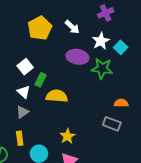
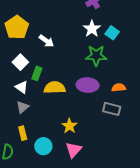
white arrow: (72, 27) -> (46, 41), moved
yellow pentagon: (40, 28) -> (17, 27), moved
purple ellipse: (77, 57) -> (88, 85), moved

